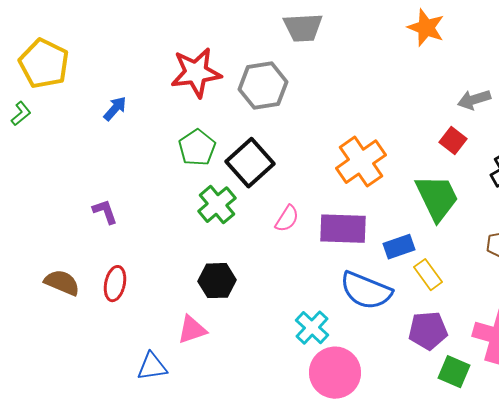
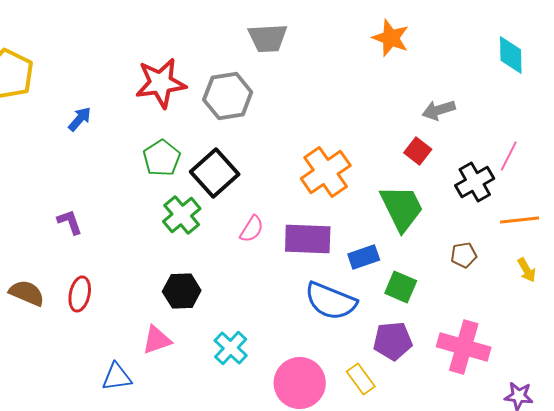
yellow rectangle: (428, 275) -> (361, 379), moved
cyan cross: (312, 328) -> (231, 348), moved
green square: (454, 372) -> (401, 287), moved

